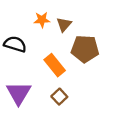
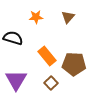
brown triangle: (64, 24) -> (68, 17), moved
brown pentagon: (85, 49) -> (74, 64), moved

